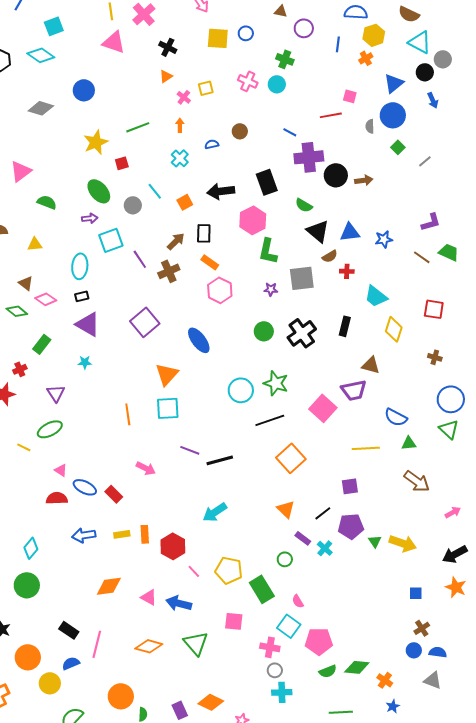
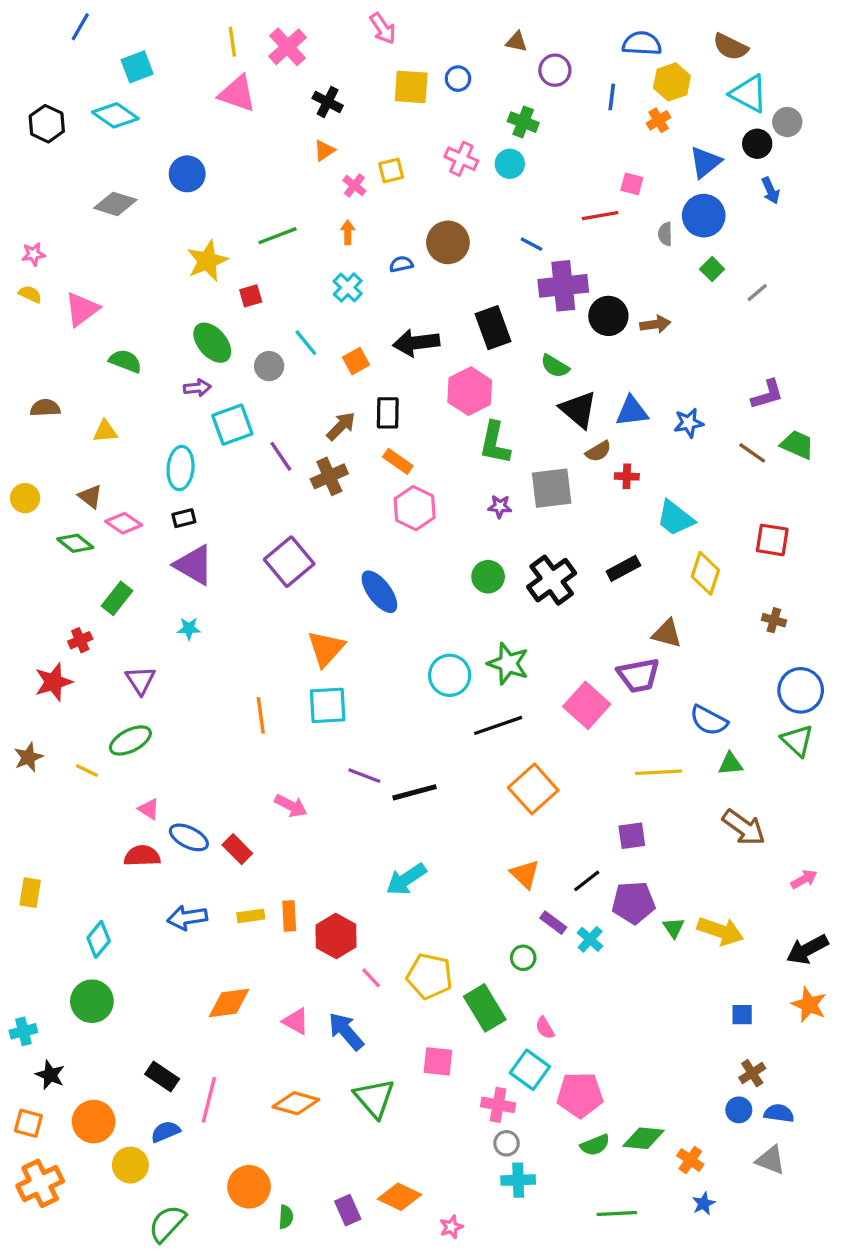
brown circle: (240, 131) -> (448, 242), size x1.6
black rectangle: (345, 326) -> (623, 568), turned 48
blue arrow: (179, 603) -> (346, 1031), turned 35

